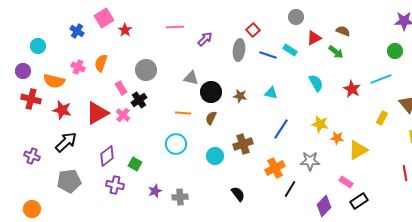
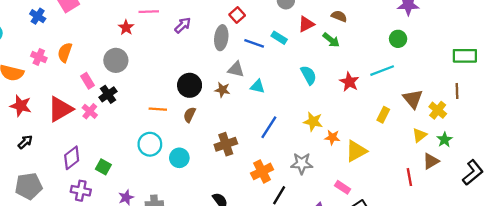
red star: (125, 30) -> (126, 27), moved
gray triangle: (191, 78) -> (236, 69), moved
black arrow: (66, 142) -> (25, 142), size x0.6
cyan circle: (215, 156) -> (179, 158), moved

